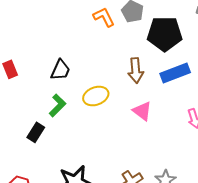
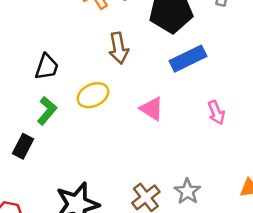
brown arrow: (136, 70) -> (119, 48), moved

